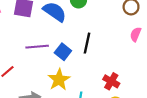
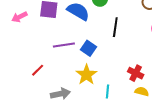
black line: (87, 43) -> (115, 27), moved

